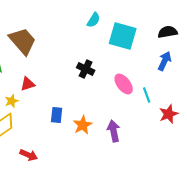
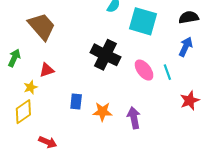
black cross: (86, 69) -> (105, 55), size x1.6
cyan line: (147, 95) -> (167, 72), moved
orange star: (83, 125) -> (102, 112), turned 30

